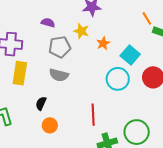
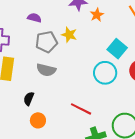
yellow star: (81, 31) -> (69, 35), moved
orange star: (103, 43) -> (97, 15), moved
red line: (93, 115) -> (81, 109), turned -60

